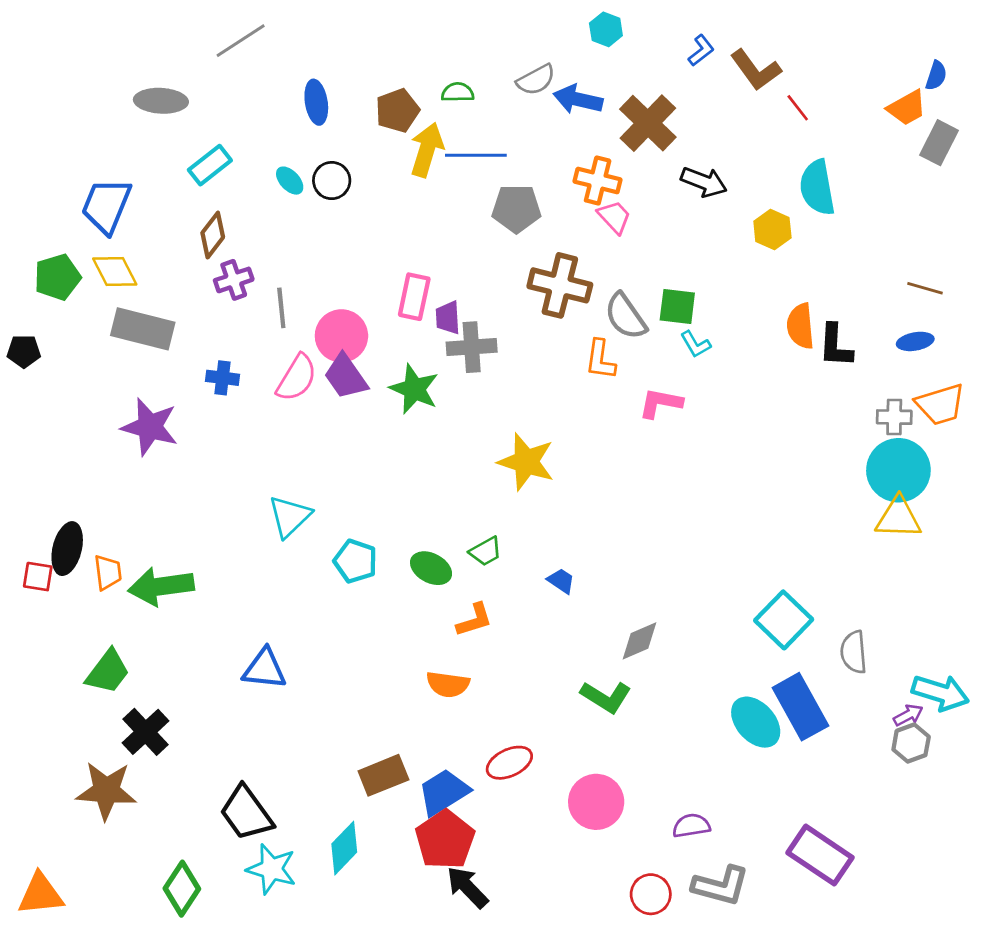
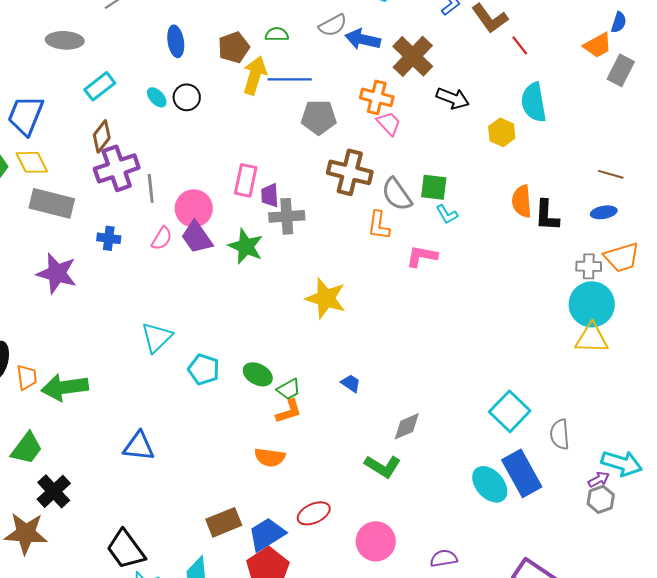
purple cross: (234, 280) -> (117, 168), size x1.6
pink semicircle: (297, 378) -> (162, 238), size x0.7
green trapezoid: (486, 551) -> (289, 389), moved

